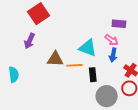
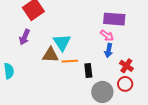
purple rectangle: (119, 24) -> (114, 19), size x1.5
cyan triangle: (88, 48) -> (62, 42), moved, turned 36

